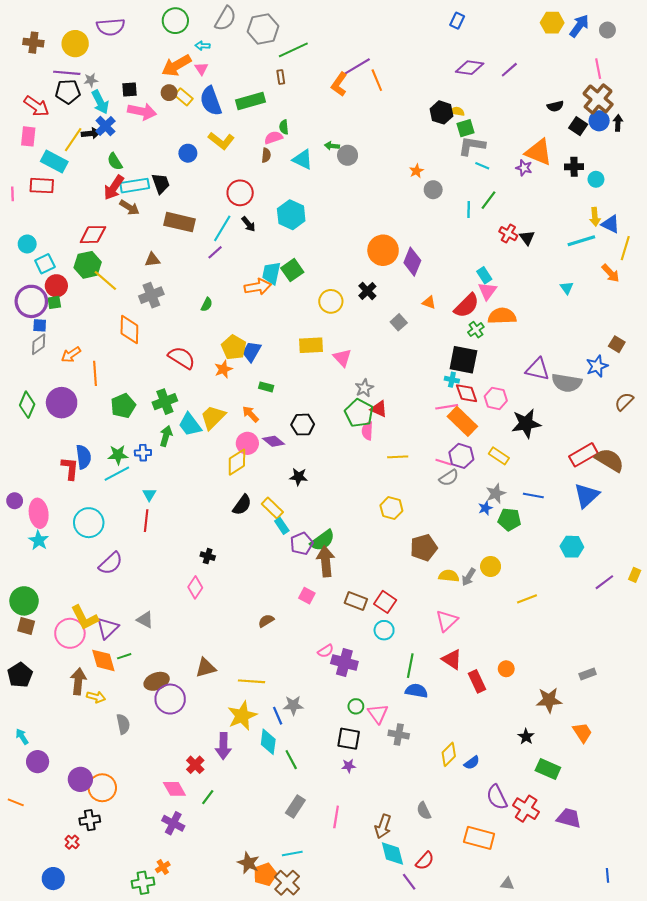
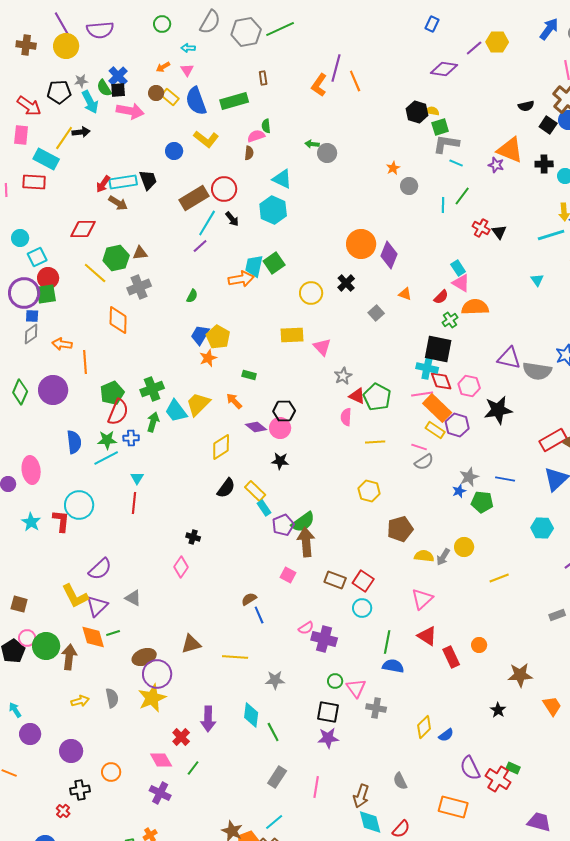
green circle: (175, 21) -> (162, 24), size x0.7
yellow hexagon: (552, 23) -> (497, 42), moved
green line: (293, 50) -> (280, 29), moved
orange arrow: (176, 66) -> (163, 67), size x0.5
purple line: (357, 67) -> (336, 68), turned -44
purple line: (509, 70) -> (474, 48), moved
purple line: (67, 73) -> (62, 24), moved, turned 55
blue cross: (105, 126) -> (118, 76), moved
cyan triangle: (303, 159) -> (282, 179), moved
green semicircle: (115, 162) -> (104, 88), moved
red arrow: (114, 188) -> (103, 184), size x0.7
brown rectangle: (180, 222) -> (194, 198), moved, turned -44
green hexagon: (88, 265) -> (116, 258), moved
pink triangle: (487, 291) -> (461, 283), turned -36
green square: (54, 302) -> (46, 294), size x1.5
red semicircle: (467, 306) -> (441, 297), size x0.6
blue trapezoid: (252, 351) -> (200, 335), moved
orange arrow: (71, 355) -> (62, 344), turned 42
red semicircle: (182, 358) -> (118, 412), moved, turned 80
cyan cross: (452, 380) -> (427, 368), size x1.5
green pentagon: (359, 413) -> (377, 397), moved
pink circle: (247, 443) -> (280, 428), moved
purple hexagon: (461, 456) -> (457, 425), moved
yellow rectangle: (499, 456) -> (435, 430), moved
red L-shape: (70, 468) -> (61, 521), moved
pink ellipse: (39, 513) -> (31, 470), moved
purple semicircle: (111, 563) -> (100, 569), moved
green circle: (24, 601) -> (46, 646), moved
pink circle: (70, 633) -> (27, 638), moved, size x0.6
gray rectangle: (588, 674) -> (557, 615), moved
yellow arrow: (96, 697) -> (80, 701), moved, turned -30
yellow star: (242, 716) -> (152, 698), moved
blue line: (278, 716) -> (259, 615), moved
purple star: (349, 766) -> (328, 738), size x1.5
green rectangle: (548, 769) -> (513, 768), moved, size x0.6
orange circle: (102, 788) -> (111, 772), moved, size x0.7
purple trapezoid: (569, 818) -> (539, 822), moved
cyan line: (292, 854) -> (274, 822), turned -30

